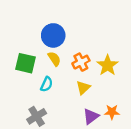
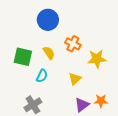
blue circle: (53, 35) -> (48, 20), moved
orange cross: (81, 62) -> (73, 44), moved, turned -35
yellow star: (108, 65) -> (97, 59), turned 30

